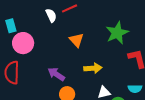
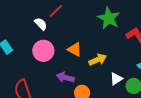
orange triangle: (76, 40) -> (75, 49), moved
pink circle: (23, 43) -> (43, 51), moved

